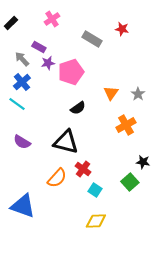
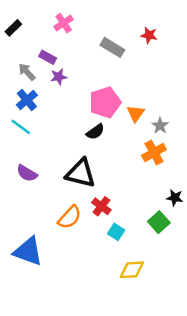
pink pentagon: (71, 72) -> (105, 102), moved
gray star: (138, 94) -> (160, 126), moved
yellow diamond: (96, 221) -> (132, 270), moved

